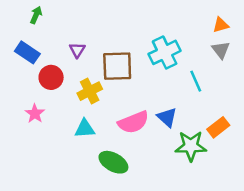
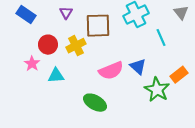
red circle: (51, 77) -> (48, 45), moved
cyan triangle: (85, 129) -> (56, 76), moved
green star: (191, 146) -> (157, 90), turned 30

